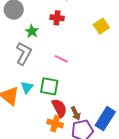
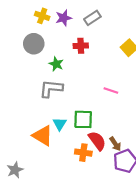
gray L-shape: (24, 53) -> (51, 89), turned -105
pink line: (61, 59) -> (111, 90), moved
orange cross: (55, 124) -> (83, 153), moved

